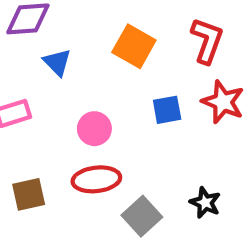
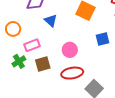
brown square: (29, 194) -> (43, 64), moved

